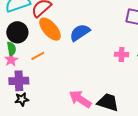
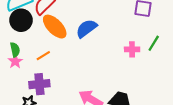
black circle: (17, 32) -> (21, 20), moved
purple cross: (19, 81) -> (39, 84), moved

